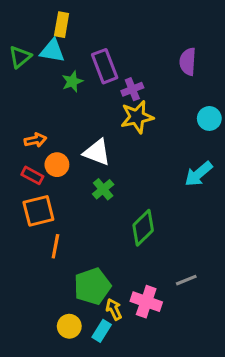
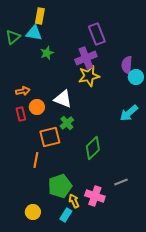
purple semicircle: (188, 62) -> (127, 65), moved
purple rectangle: (105, 66) -> (97, 34), moved
purple cross: (132, 89) -> (86, 58), size x1.5
red rectangle: (32, 175) -> (21, 114), turned 48
orange square: (38, 211) -> (50, 137), moved
yellow circle: (69, 326) -> (33, 212), moved

